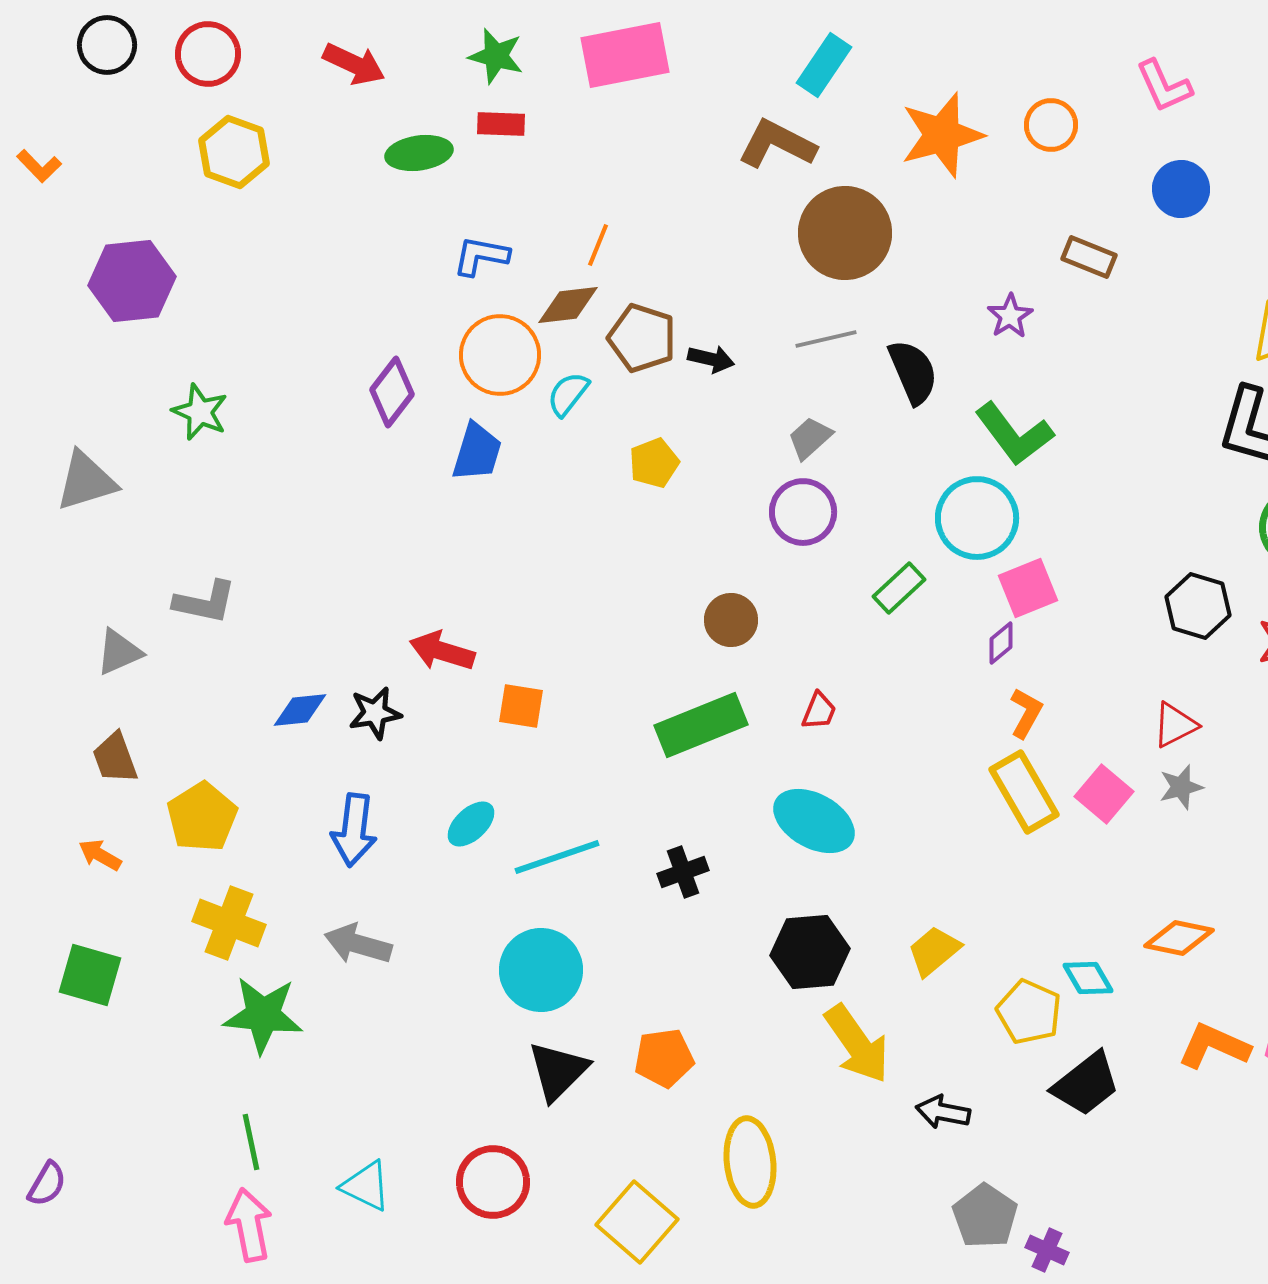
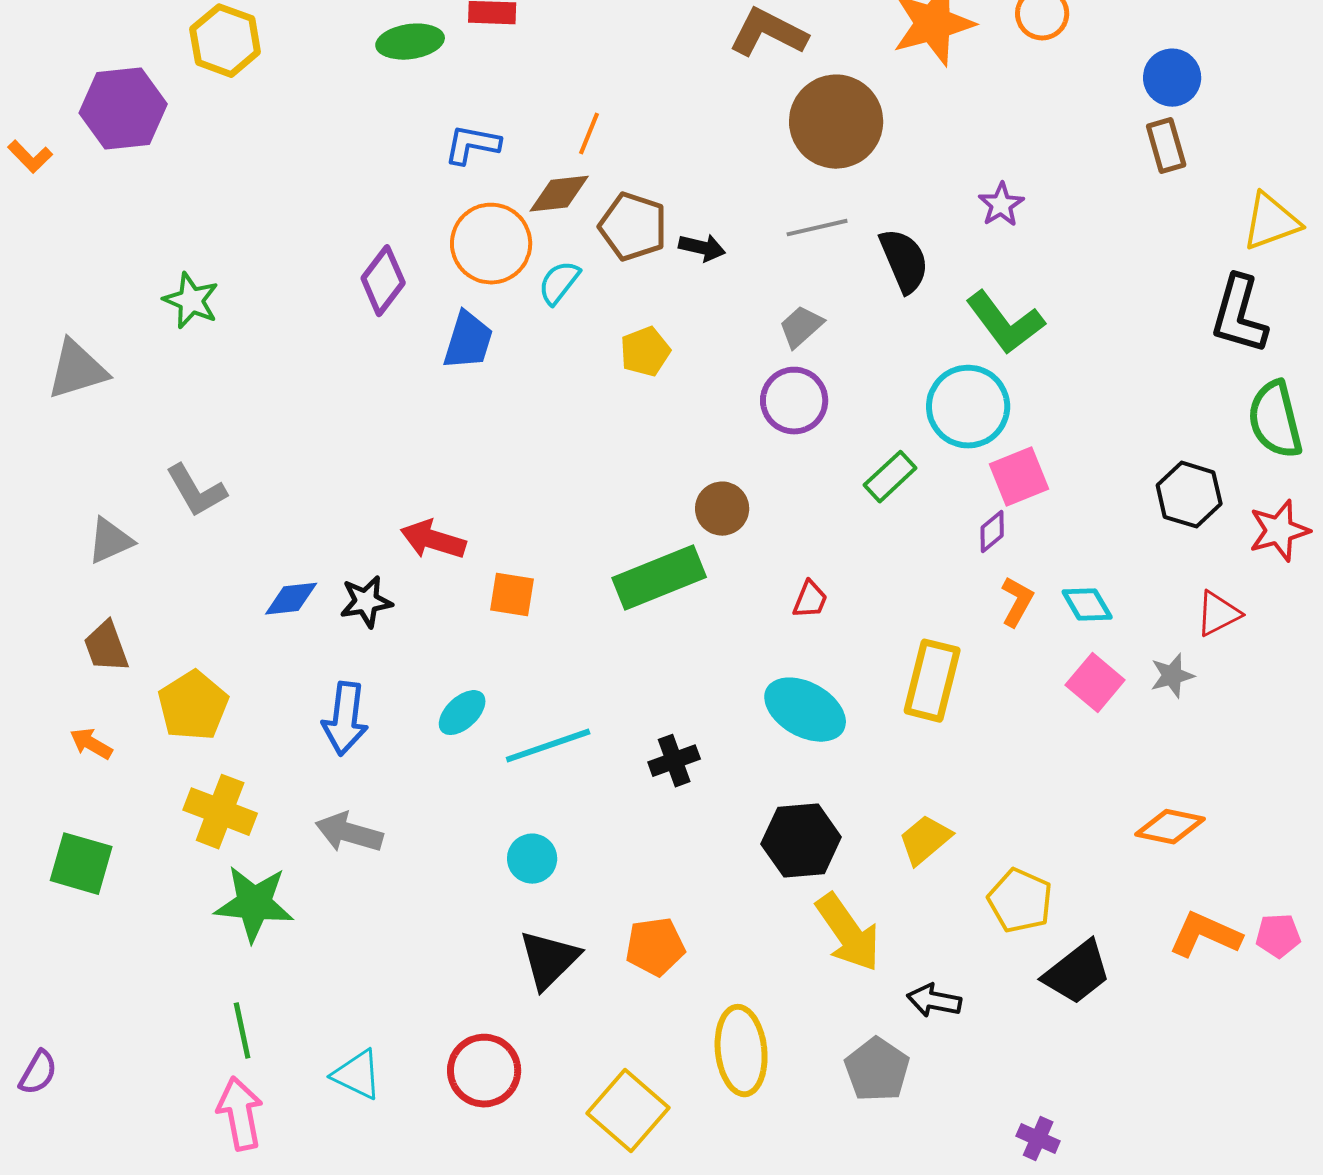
orange L-shape: (39, 166) -> (30, 157), moved
brown rectangle: (1089, 257) -> (1166, 146), moved, turned 52
purple hexagon: (132, 281) -> (123, 109), moved
gray L-shape: (205, 602) -> (196, 491), turned 48
green rectangle: (701, 725) -> (659, 578), moved
red triangle: (1175, 725) -> (1218, 614), moved
yellow rectangle: (1024, 792) -> (932, 681), moved, turned 44
cyan circle: (541, 970) -> (532, 859), size x0.6
cyan diamond: (1088, 978) -> (1087, 605), moved
gray pentagon: (985, 1216) -> (877, 1070), moved

